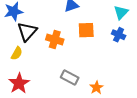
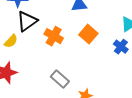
orange square: (86, 30) -> (88, 34), turned 30

